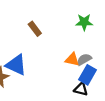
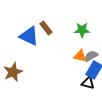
green star: (84, 22) -> (82, 30), moved
blue triangle: (16, 65) -> (29, 36), moved

